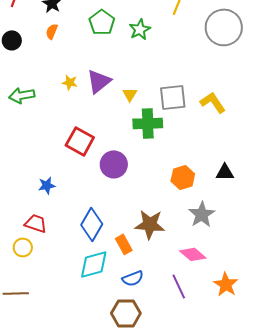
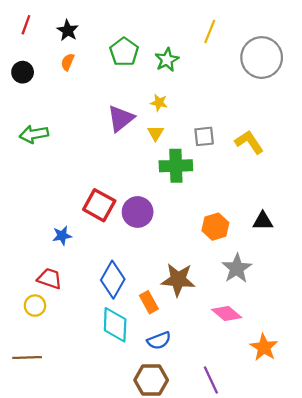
yellow star: (70, 82) -> (159, 103), moved
gray square: (173, 97) -> (204, 136), size x0.7
red square: (80, 141) -> (99, 205), moved
cyan diamond: (94, 264) -> (115, 325), turned -72
purple line: (179, 286) -> (211, 380), moved

